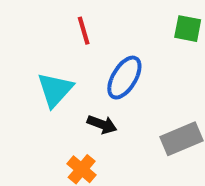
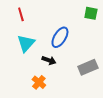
red line: (84, 31) -> (21, 14), moved

